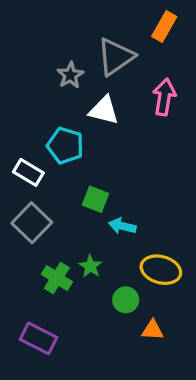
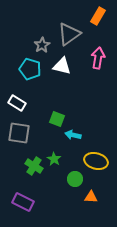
cyan pentagon: (65, 146) -> (30, 69), moved
gray square: (32, 223) -> (19, 133), turned -35

